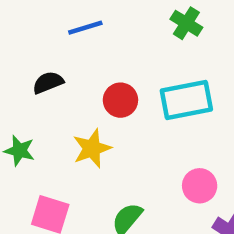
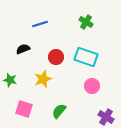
cyan rectangle: (186, 100) -> (86, 57), turned 30
pink circle: (200, 186) -> (92, 86), moved

